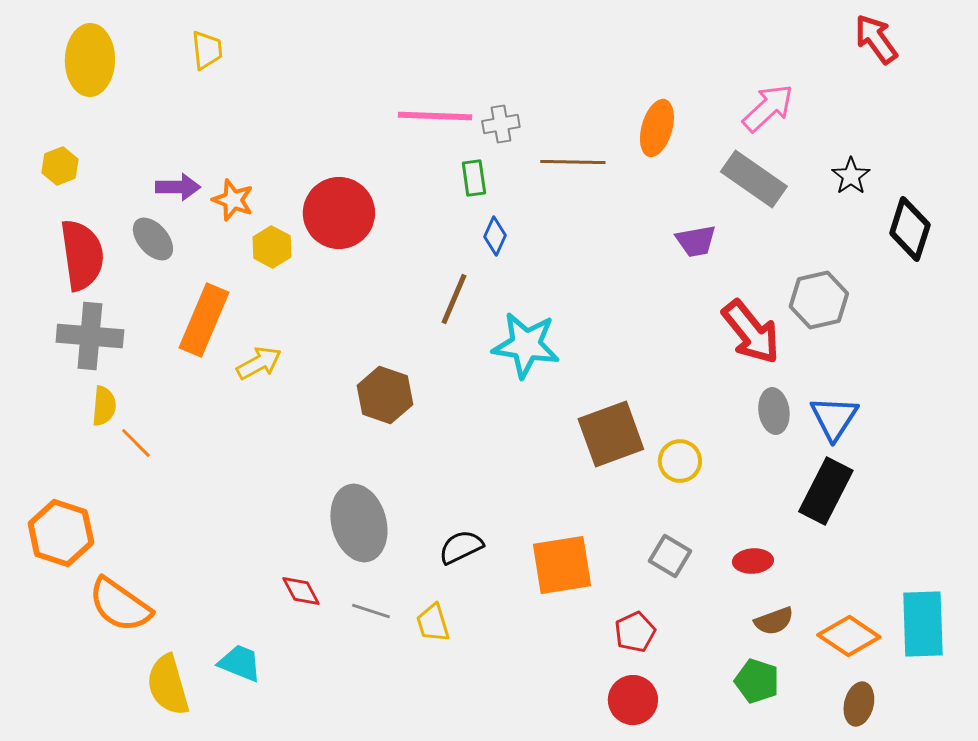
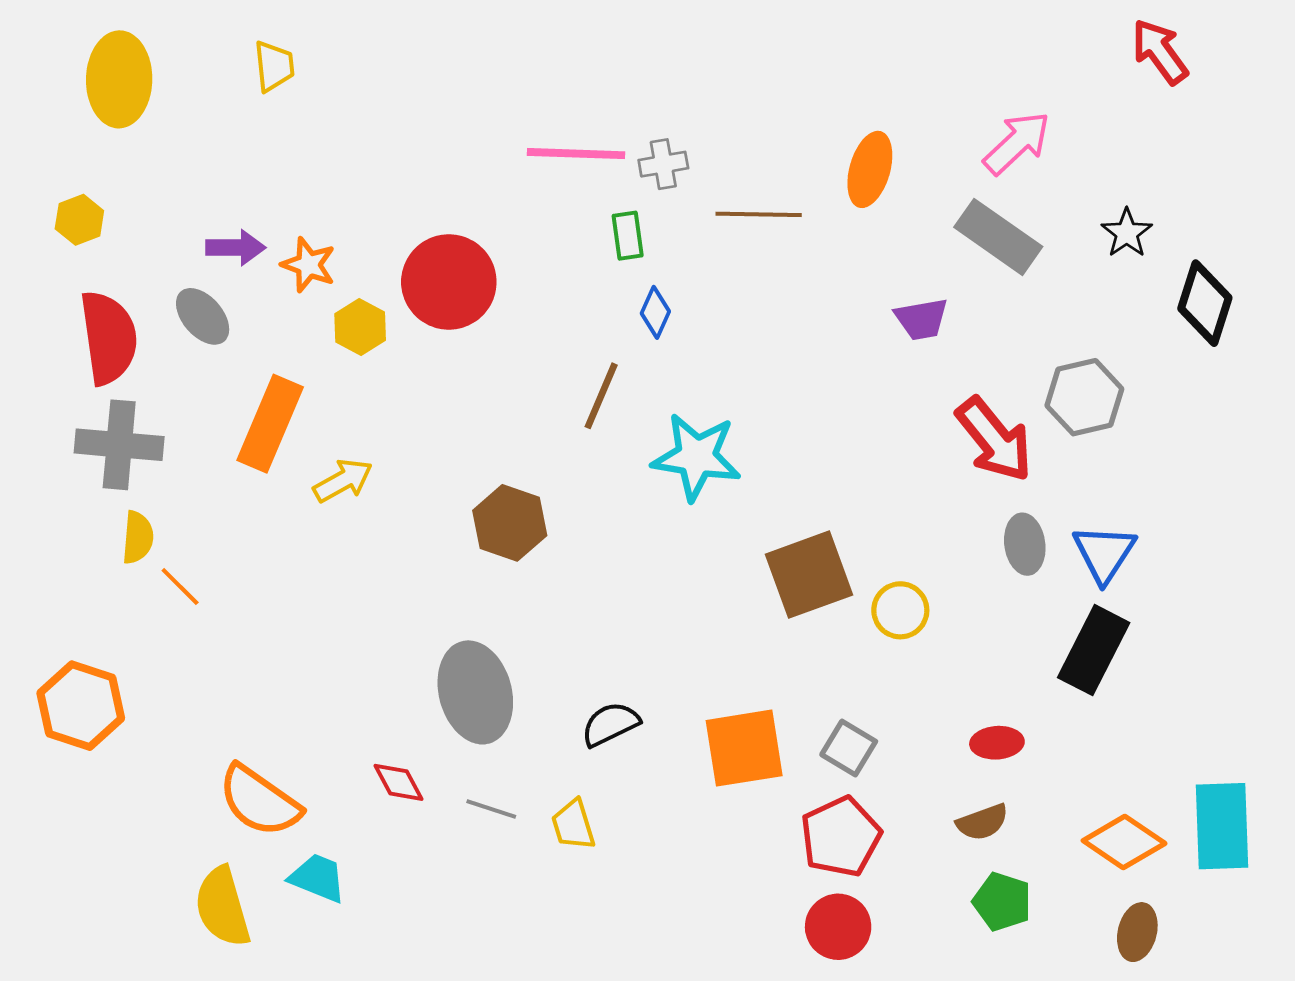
gray square: (670, 556) -> (849, 748), moved
orange semicircle: (120, 605) -> (260, 801), moved
brown semicircle: (774, 621) -> (982, 822), moved
red pentagon: (635, 632) -> (841, 837), size x1.5

